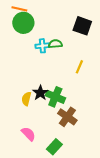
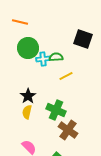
green circle: (23, 23) -> (28, 48), moved
yellow line: (79, 67) -> (66, 76), moved, turned 40
black star: (40, 93) -> (28, 96), moved

